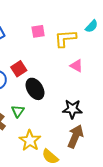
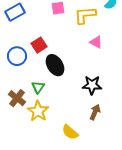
brown arrow: (75, 136) -> (95, 112), size x0.7
yellow star: (30, 140) -> (38, 111), moved

